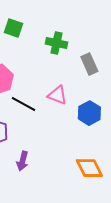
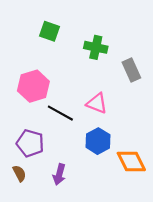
blue hexagon: (89, 113) -> (98, 141), moved
orange diamond: (89, 168) -> (131, 161), moved

